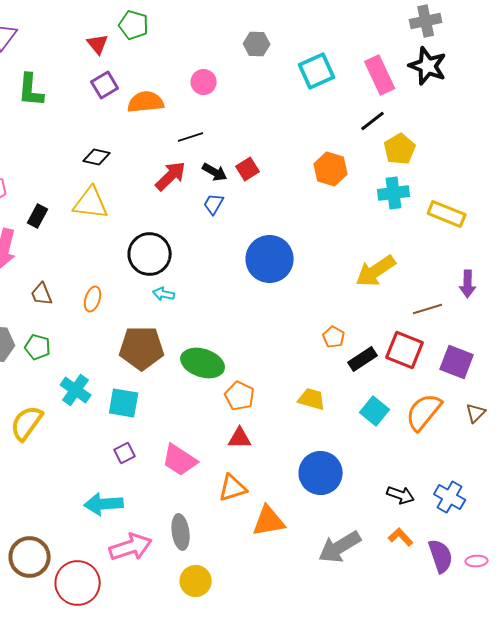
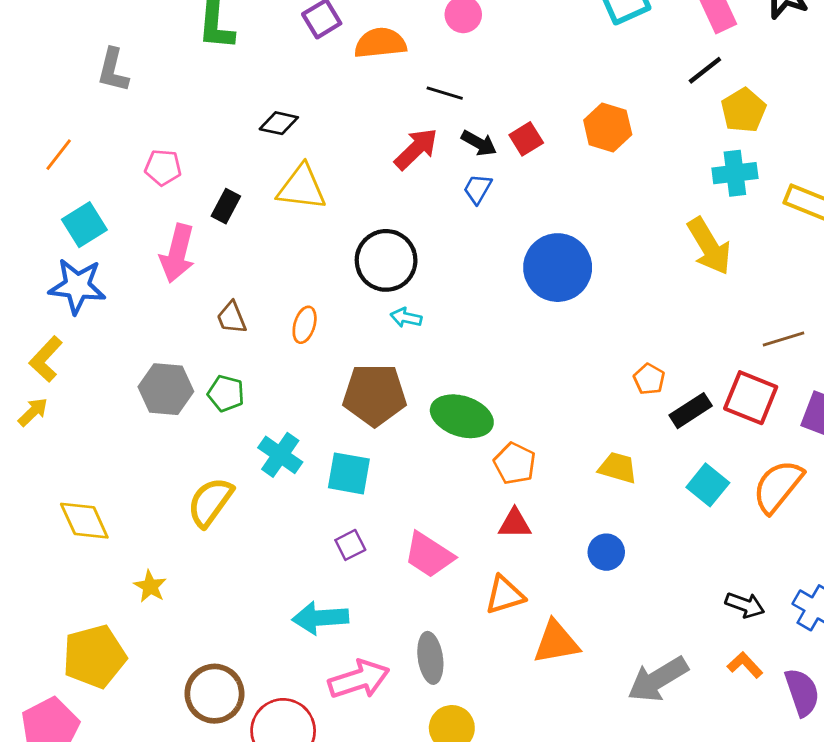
black line: (191, 137) -> (445, 93), turned 35
black diamond: (97, 157) -> (279, 123), moved
orange hexagon: (331, 169) -> (608, 127), moved
yellow arrow: (376, 271) -> (709, 246), moved, turned -87
blue circle: (321, 473) -> (606, 552), moved, size x0.6

